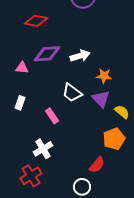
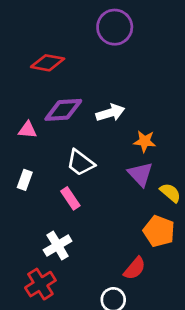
white trapezoid: (72, 93) -> (80, 163), moved
orange pentagon: (114, 139) -> (159, 231), turned -30

